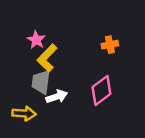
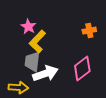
white arrow: (57, 97) -> (45, 74), size x1.4

